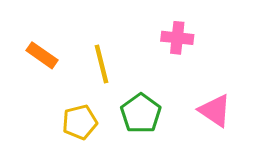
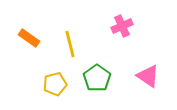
pink cross: (177, 38) -> (122, 26), turned -30

